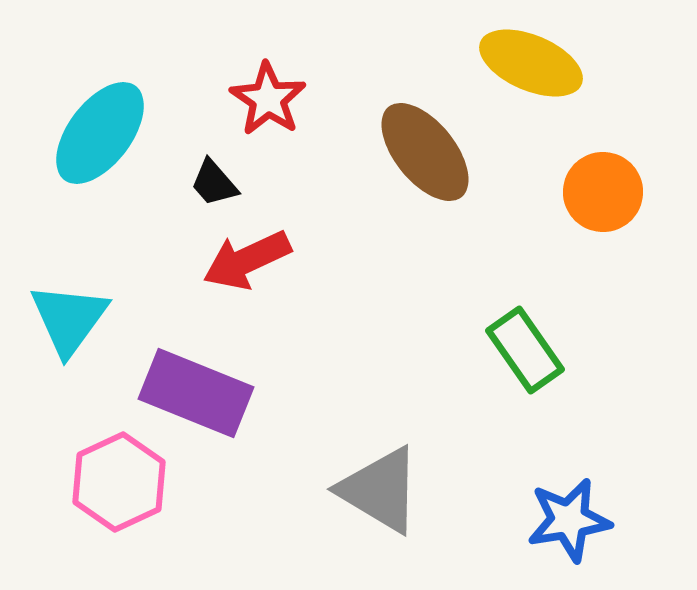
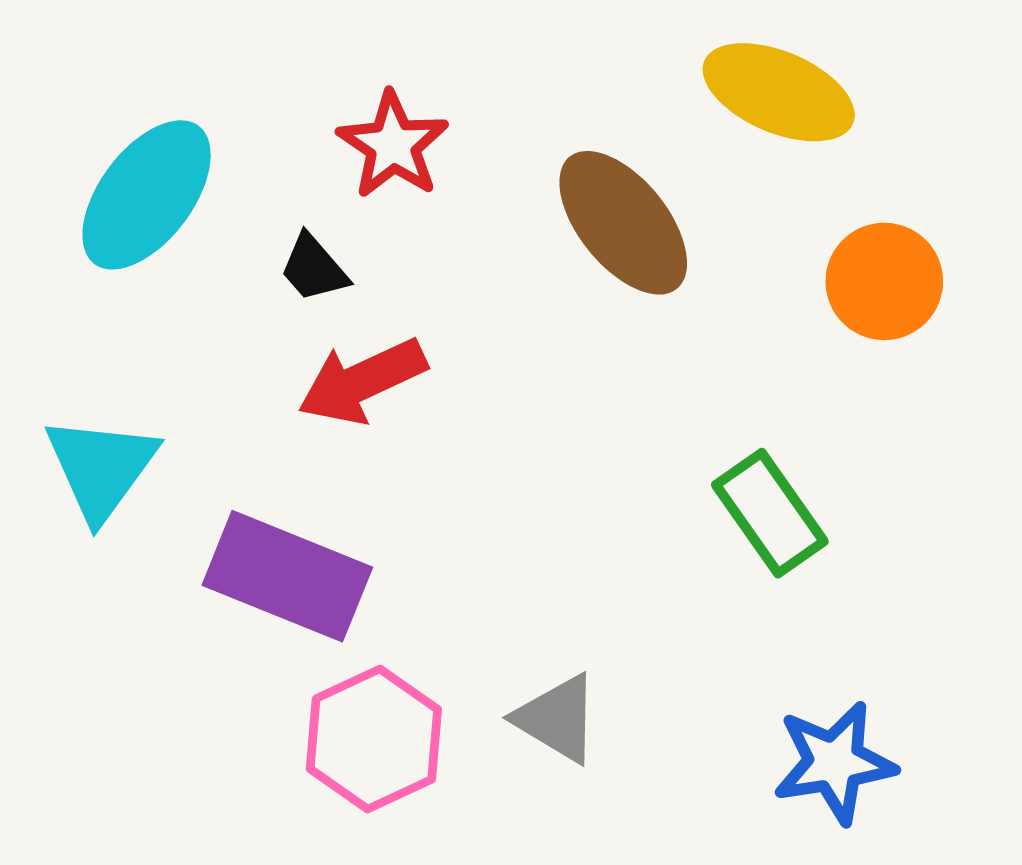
pink hexagon: (119, 482) -> (374, 739), moved
gray triangle: (380, 490) -> (557, 719), size x0.7

